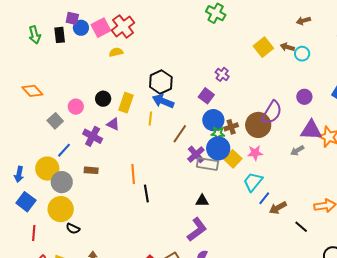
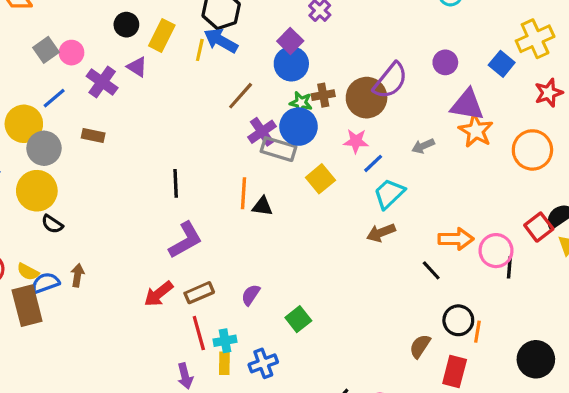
pink circle: (76, 107) -> (71, 53), moved
yellow line: (150, 119) -> (200, 50), moved
blue circle: (213, 120) -> (291, 64), moved
purple triangle: (311, 130) -> (467, 105), moved
yellow square: (233, 159) -> (320, 179), moved
orange line: (133, 174) -> (244, 193), moved
cyan trapezoid: (253, 182) -> (389, 194), moved
blue line: (264, 198) -> (373, 163), moved
black line: (301, 227) -> (431, 270), moved
purple L-shape: (197, 230) -> (185, 240), moved

